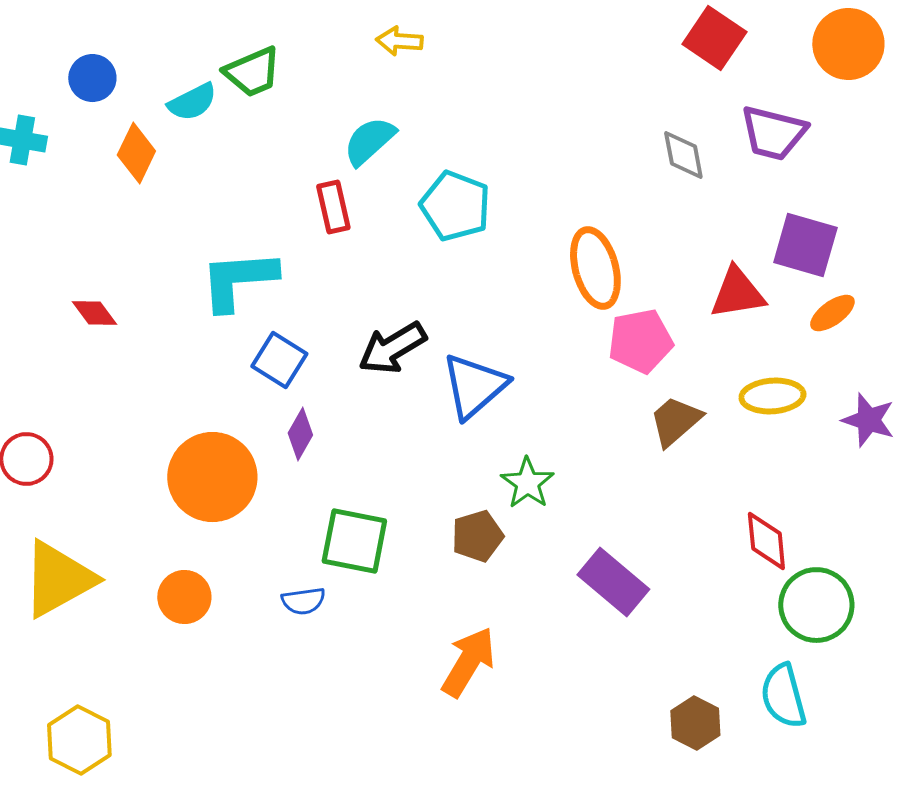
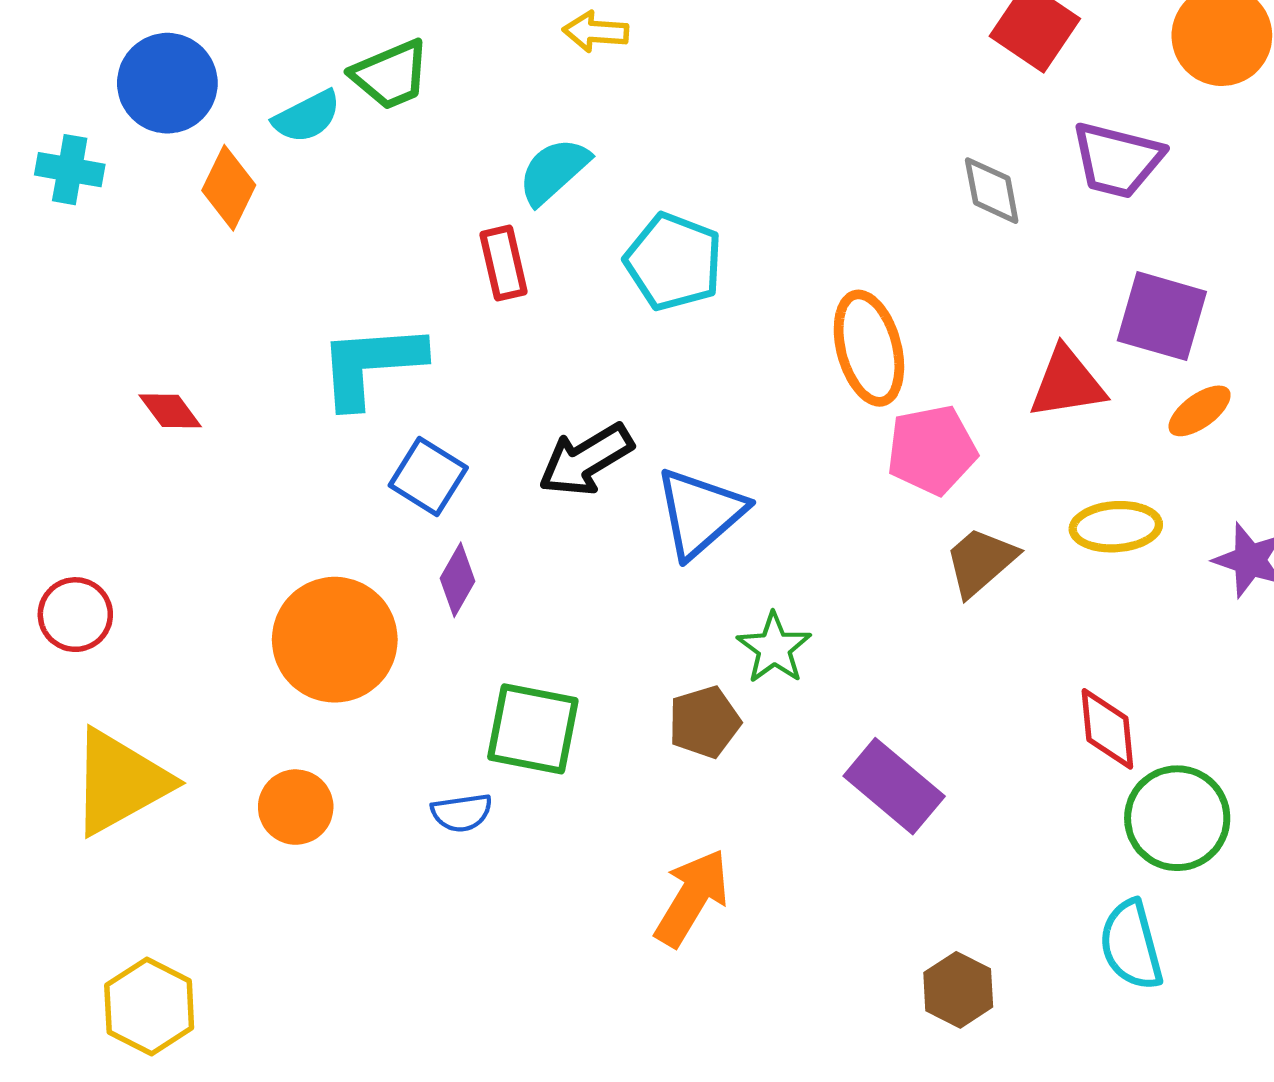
blue circle: (92, 78) -> (167, 83), size x1.5
brown hexagon: (695, 723) -> (958, 990), moved

